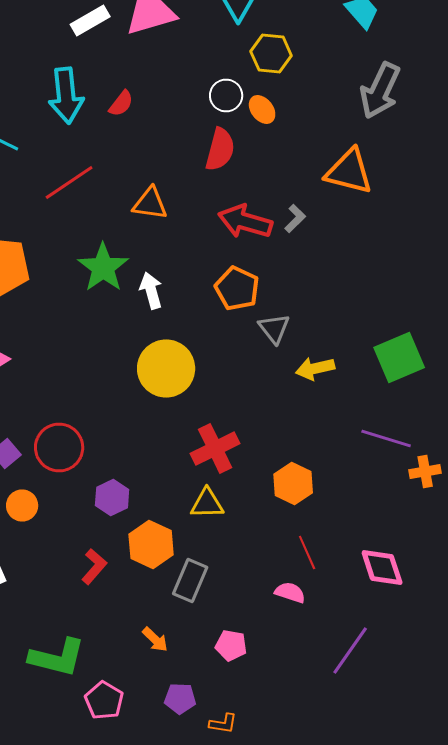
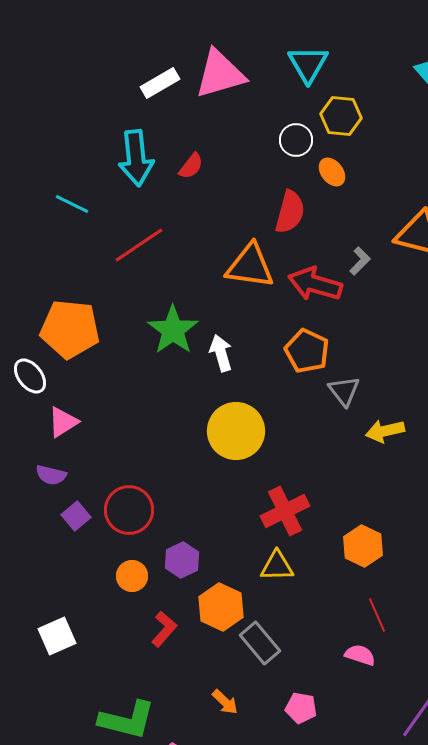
white circle: (226, 96) -> (296, 140), moved
orange triangle: (150, 204) -> (250, 266), moved, size x1.4
gray L-shape: (295, 218) -> (360, 261), moved
orange circle: (22, 506) -> (132, 576), moved
gray rectangle: (190, 580) -> (260, 643), turned -63

